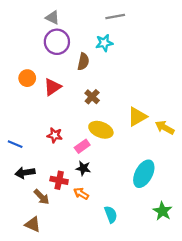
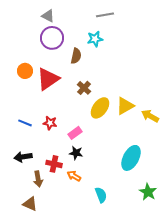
red triangle: (53, 87) -> (48, 79), size x1.4
yellow ellipse: (101, 130) -> (100, 108), moved, turned -75
blue line: (15, 144) -> (25, 123), moved
brown arrow: (42, 197) -> (38, 179), turned 35

